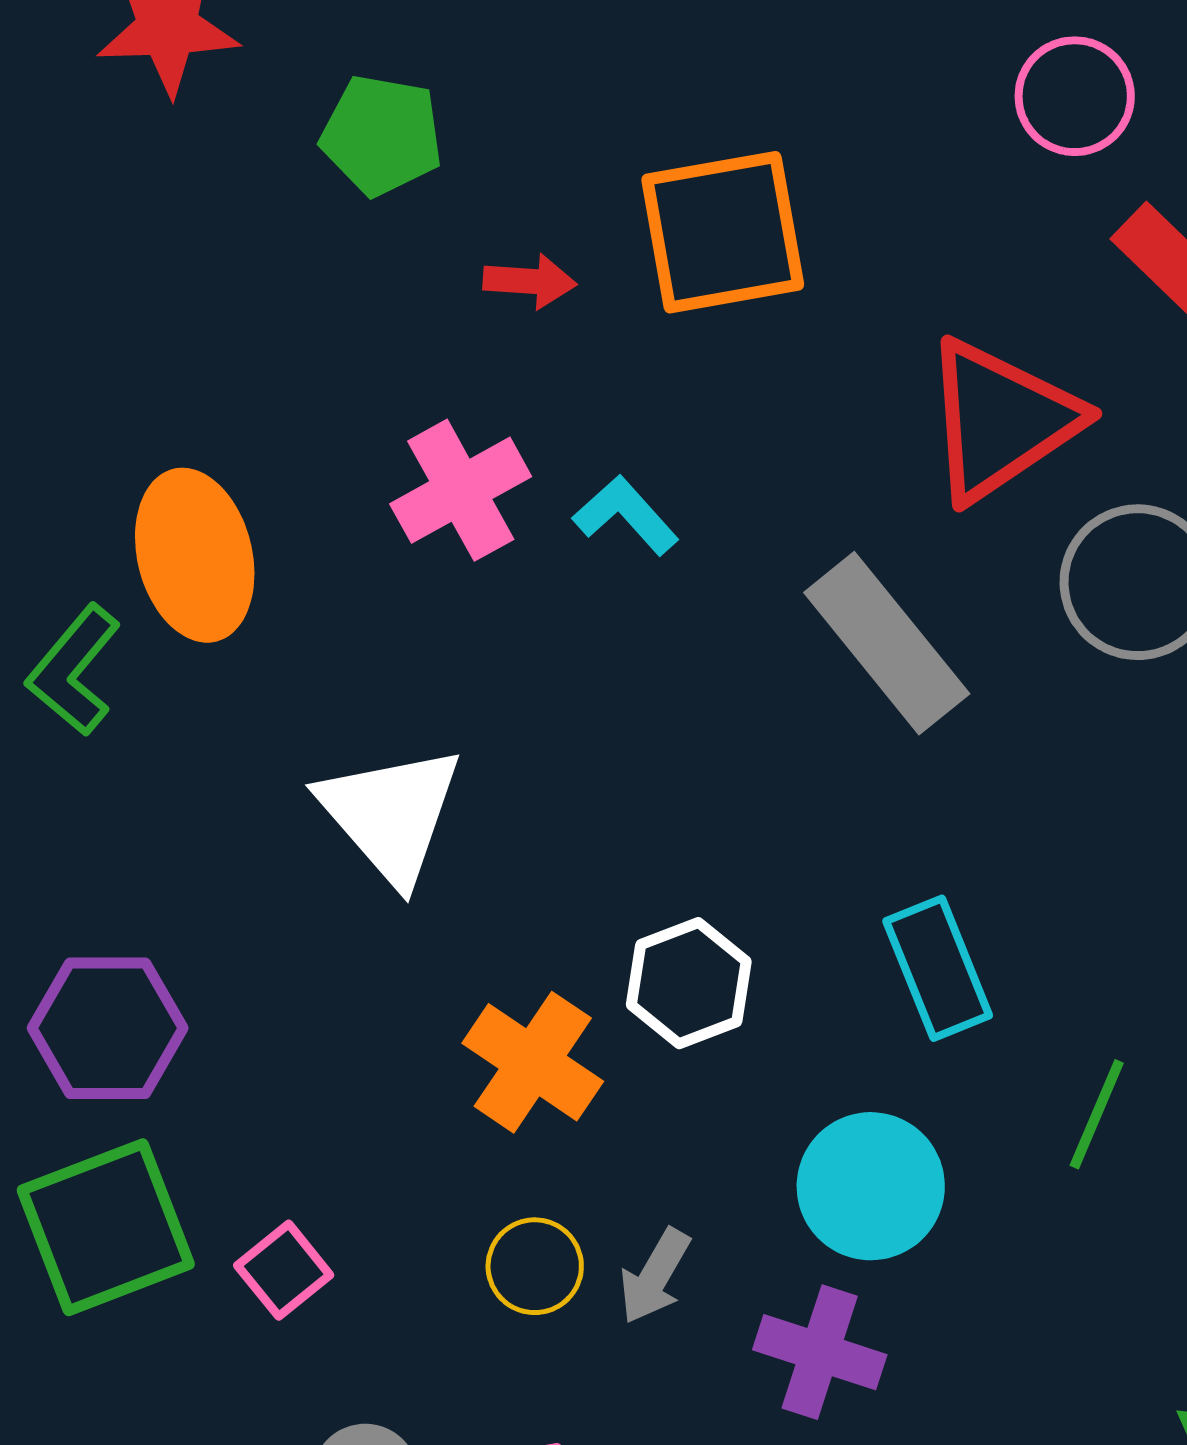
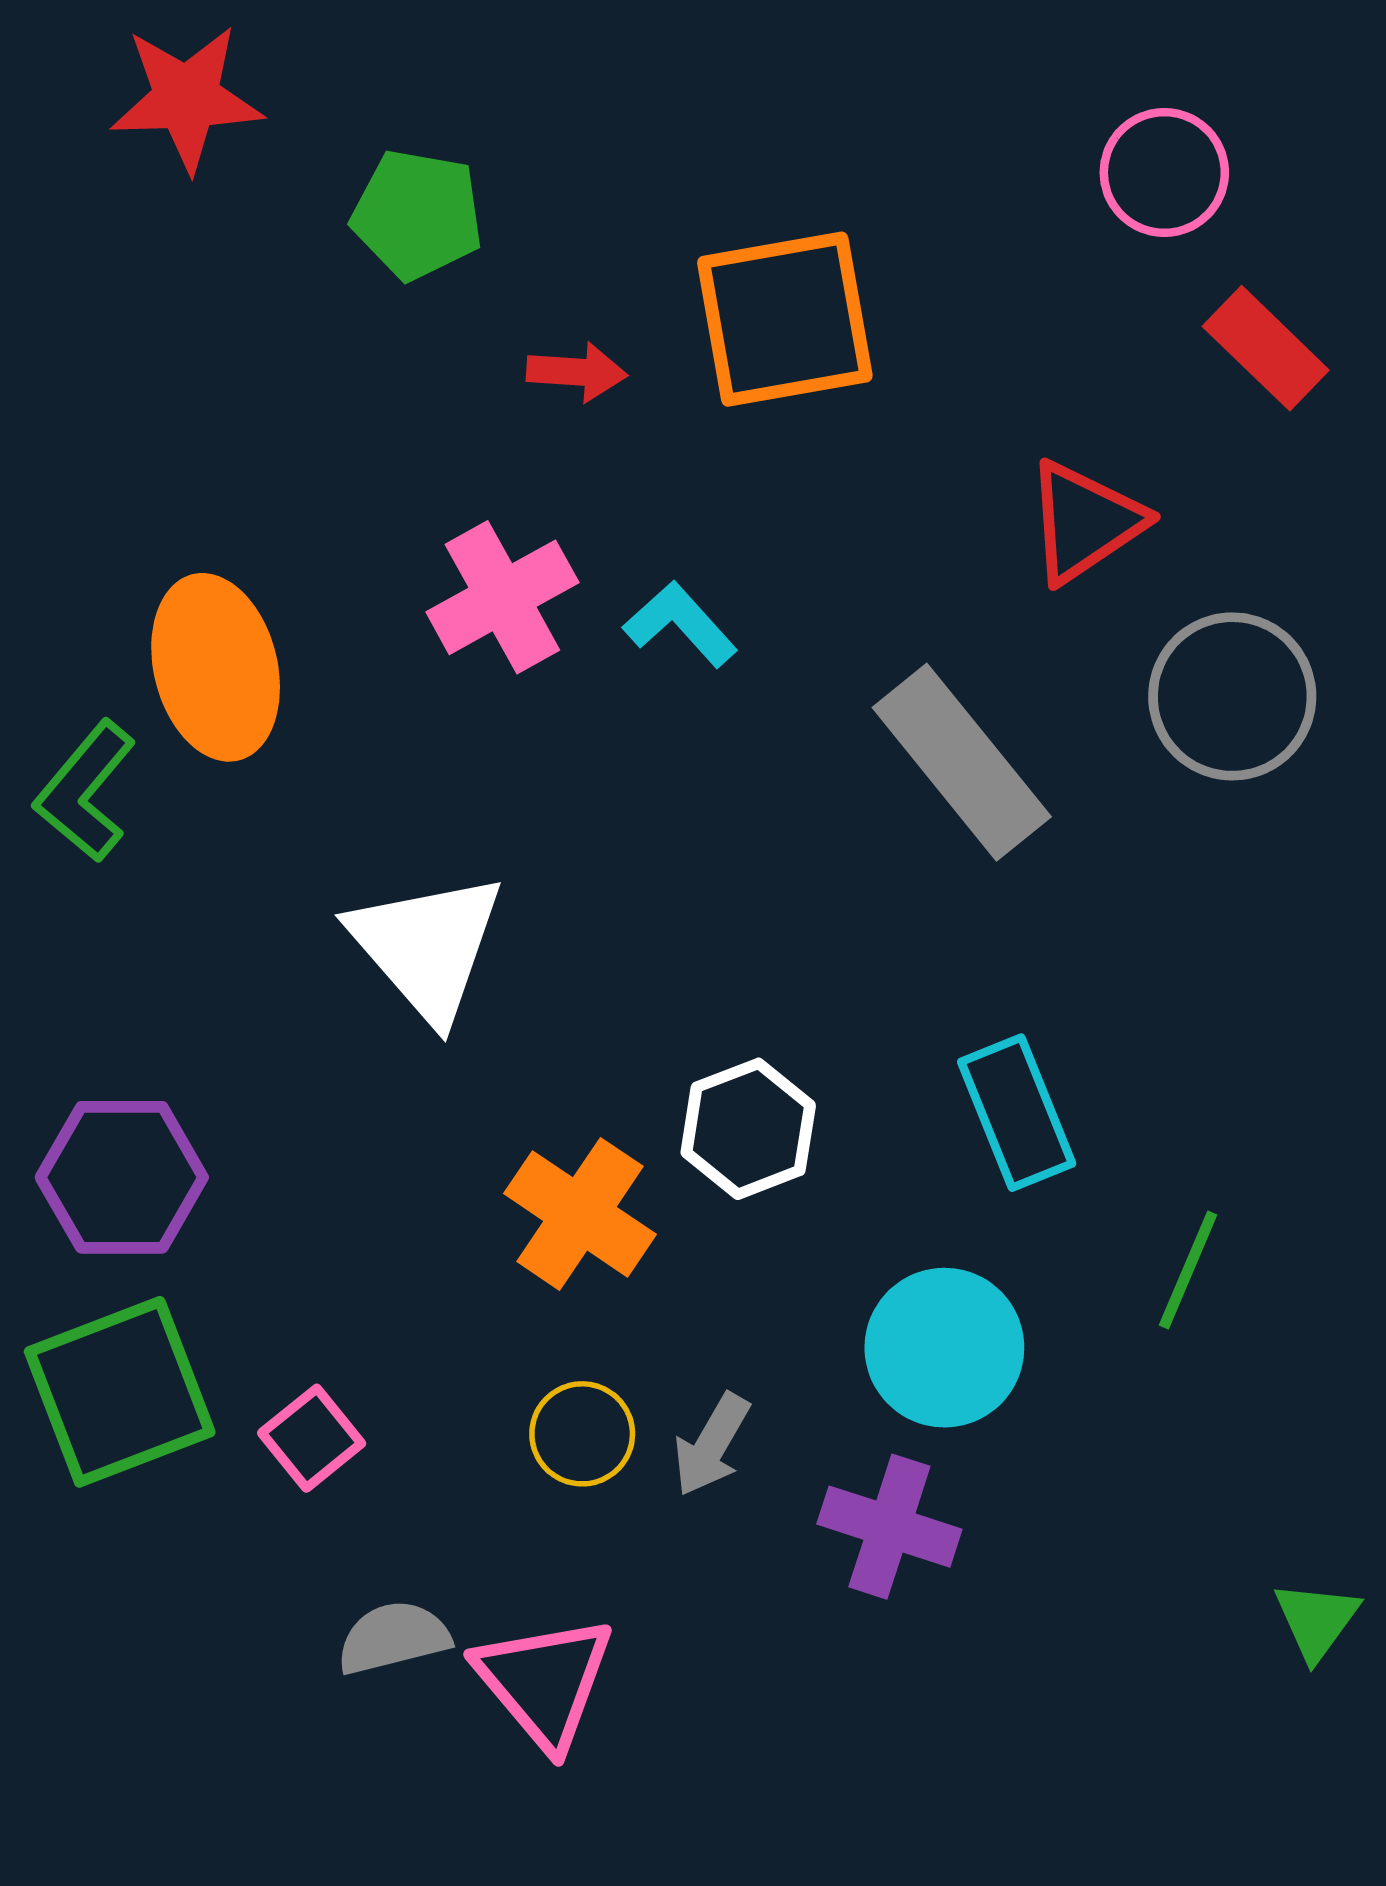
red triangle: (1001, 420) -> (1085, 522), size x0.7

